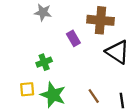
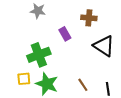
brown cross: (101, 20) -> (89, 18), size x0.7
green cross: (44, 62) -> (39, 55), size x1.6

